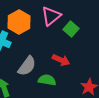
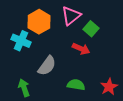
red arrow: (61, 60) -> (81, 49), moved
green semicircle: (47, 80) -> (76, 85), moved

